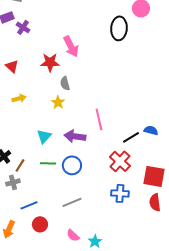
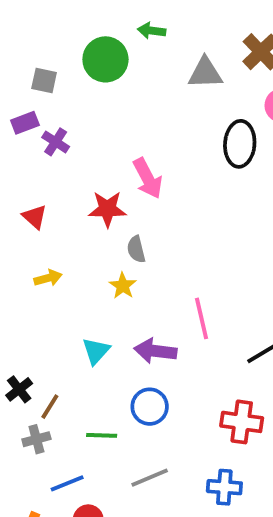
red cross: (120, 161) -> (242, 422), moved, turned -35
green line: (48, 163) -> (102, 435), moved
blue cross: (120, 193) -> (224, 487), moved

